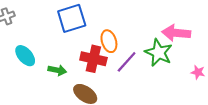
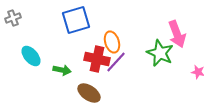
pink arrow: (176, 33) -> (177, 34), turned -116
purple line: (127, 62) -> (116, 62), moved

